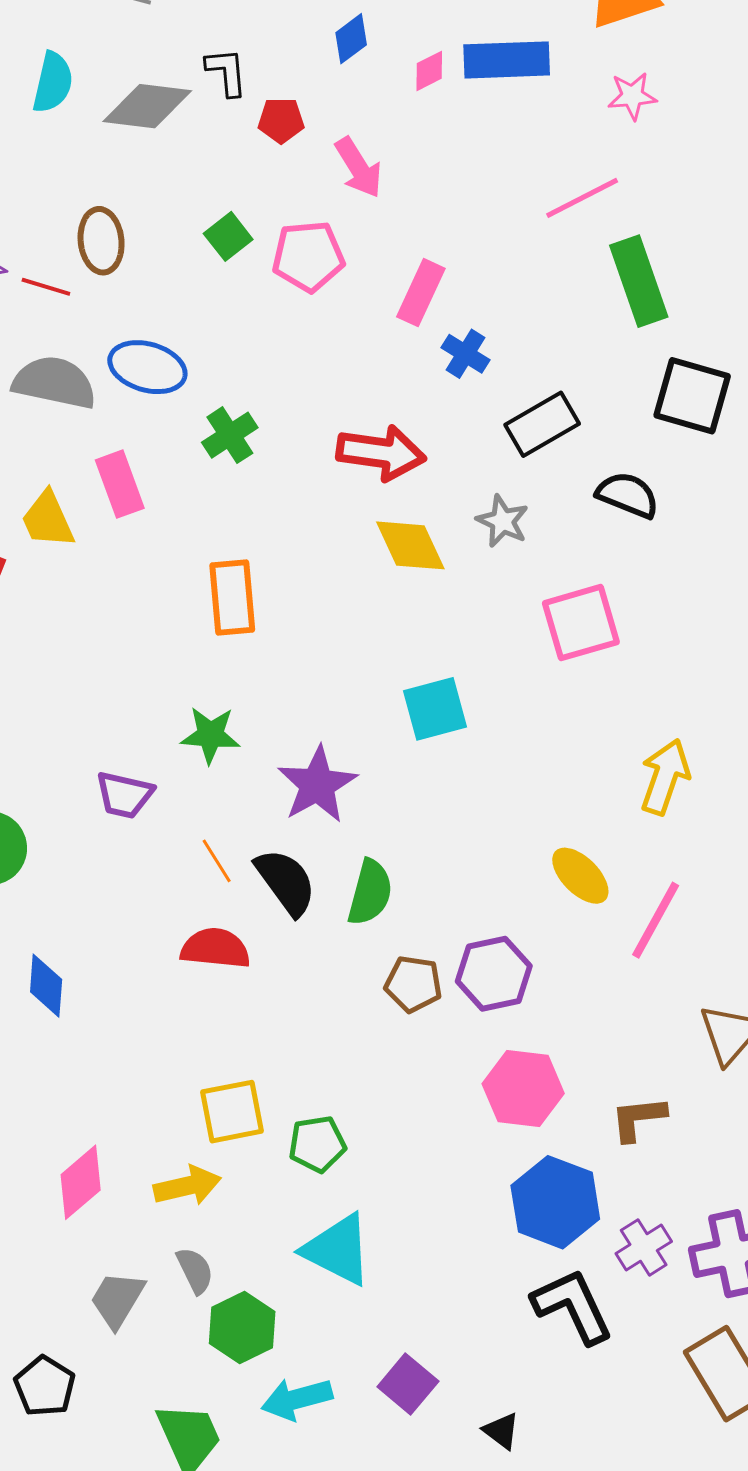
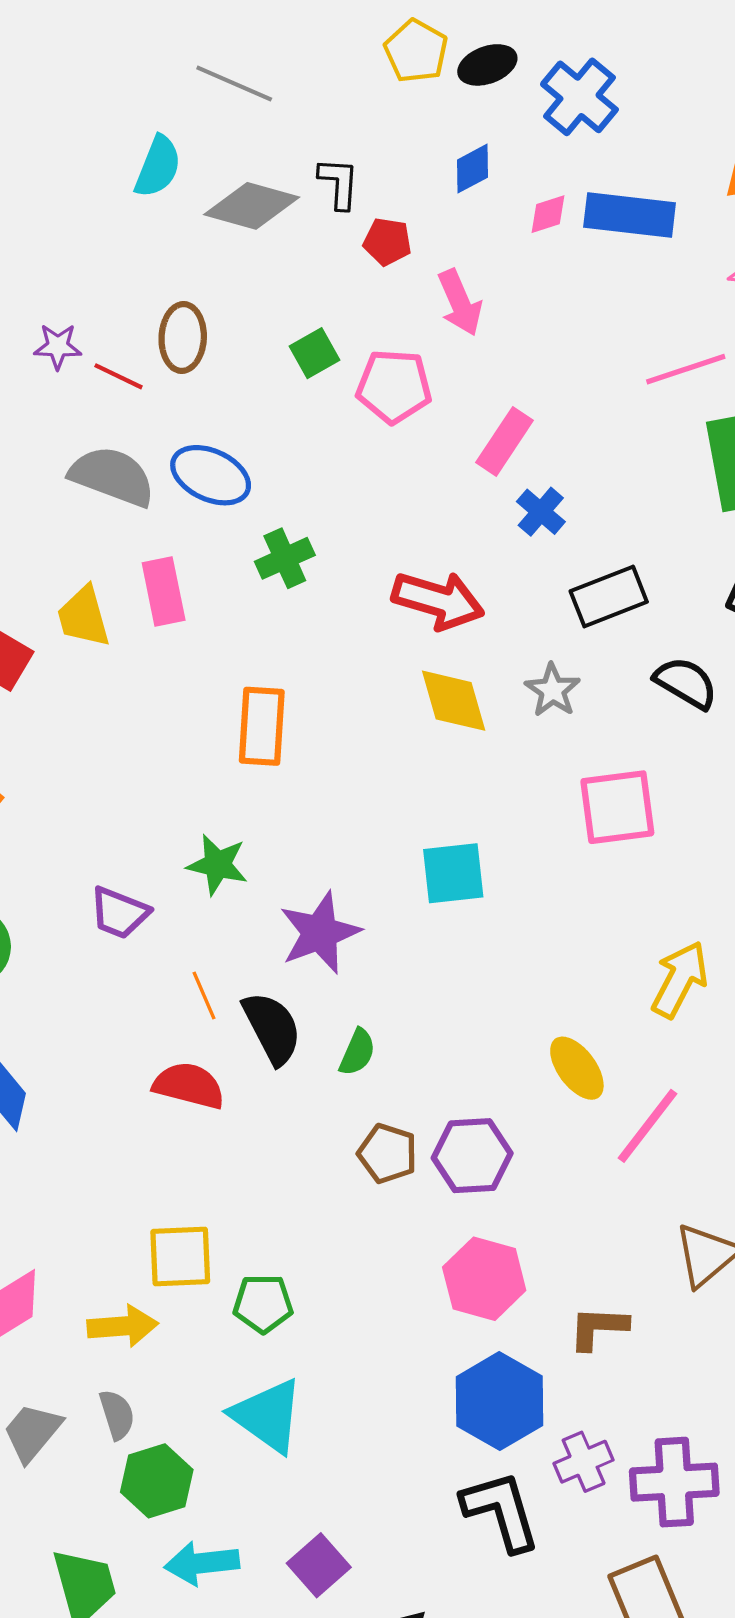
green semicircle: (370, 892) -> (357, 1052), size x0.7

